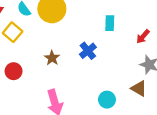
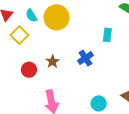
red circle: (14, 71) -> (29, 70), moved

